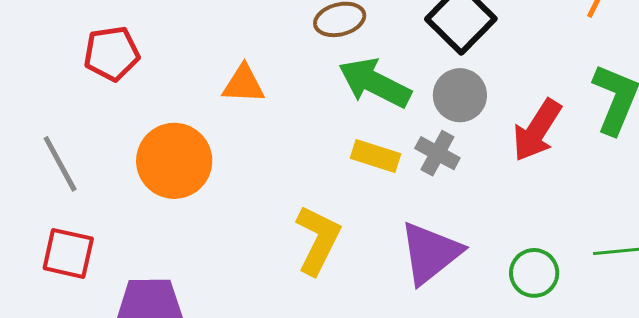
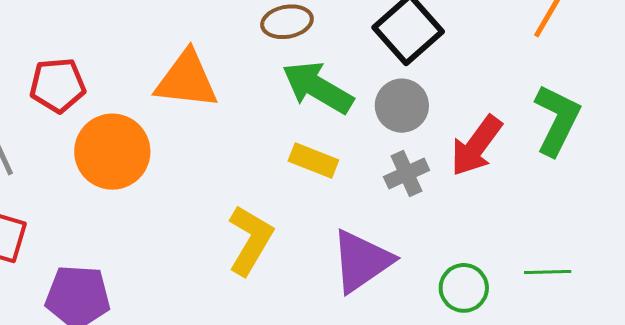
red pentagon: (112, 53) -> (58, 85), moved
orange triangle: (243, 84) -> (187, 80), size x1.5
gray cross: (437, 153) -> (407, 174), moved, turned 33

